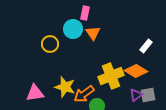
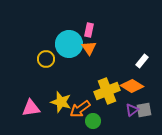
pink rectangle: (85, 13) -> (89, 30), moved
cyan circle: (73, 29) -> (69, 44), size x1.4

